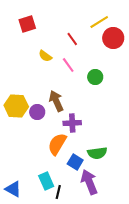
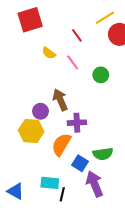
red square: (27, 24) -> (30, 20), size x1.4
yellow hexagon: (16, 106) -> (31, 131), moved
cyan rectangle: (46, 181) -> (50, 183), turned -60

